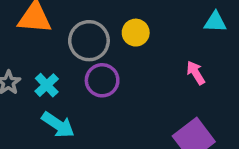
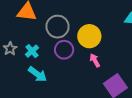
yellow circle: (136, 33) -> (89, 36), moved, size x1.5
pink arrow: (196, 73) -> (95, 60), moved

